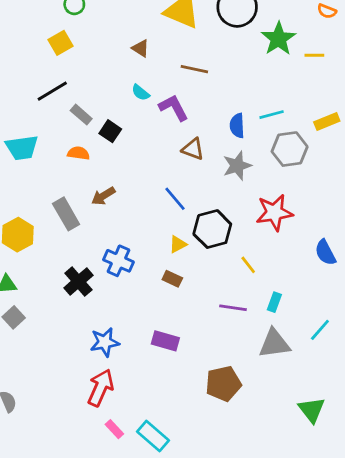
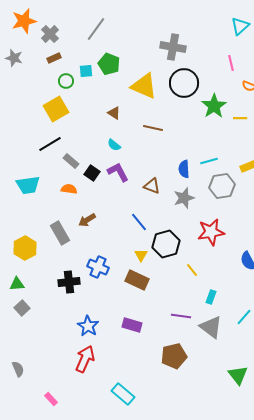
yellow square: (61, 43) -> (56, 109), size x1.4
purple L-shape: (174, 108) -> (118, 172), moved
yellow triangle: (178, 244) -> (141, 255), turned -32
brown rectangle: (172, 279) -> (137, 280), size x1.6
black cross: (78, 282) -> (69, 282), turned 35
purple line: (233, 308) -> (181, 316), moved
blue star: (105, 342) -> (88, 326), turned -30
gray triangle: (274, 344) -> (211, 327), turned 45
pink rectangle: (114, 429) -> (51, 399), moved

